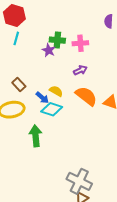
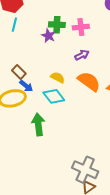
blue arrow: (42, 98) -> (26, 86), moved
cyan diamond: (52, 109) -> (54, 96), turned 35

